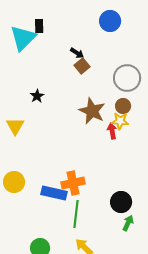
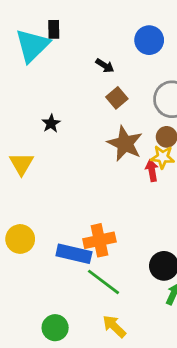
blue circle: (110, 21) -> (149, 40), moved
brown square: (82, 66) -> (117, 98), moved
green line: (76, 214) -> (103, 282), turned -60

